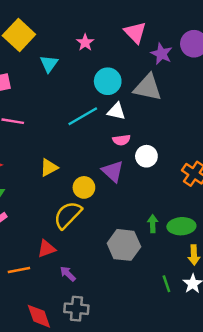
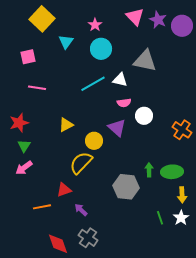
purple star: (161, 54) -> (158, 20), moved
cyan circle: (108, 81) -> (101, 49), moved
gray cross: (76, 309) -> (88, 238), turned 30

